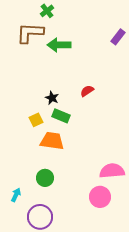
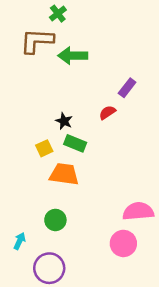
purple rectangle: (118, 37) -> (127, 88), moved

